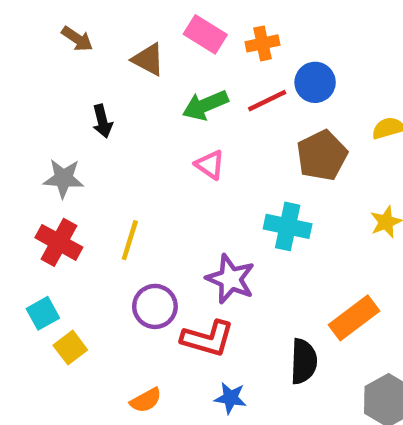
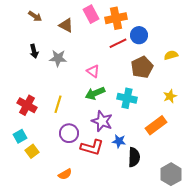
pink rectangle: (205, 34) -> (91, 14), turned 30
orange cross: (262, 43) -> (116, 18), size x1.5
green arrow: (205, 105) -> (95, 93), moved
black arrow: (102, 121) -> (34, 51), moved
gray star: (63, 178) -> (58, 58), moved
orange rectangle: (354, 318) -> (156, 125), moved
blue star: (230, 398) -> (119, 141), moved

